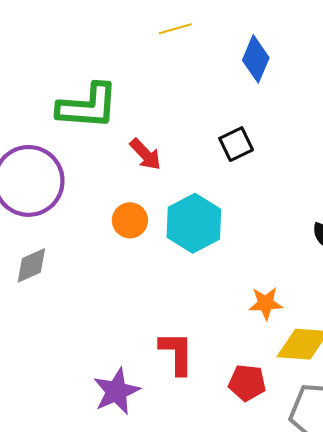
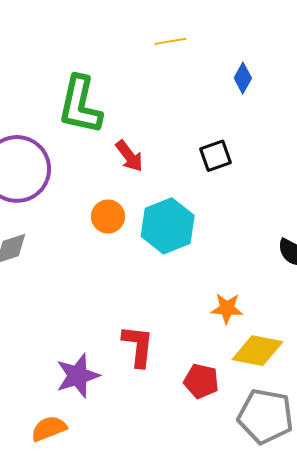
blue diamond: (256, 59) -> (243, 78), size x0.7
green L-shape: (88, 106) -> (80, 105), turned 92

